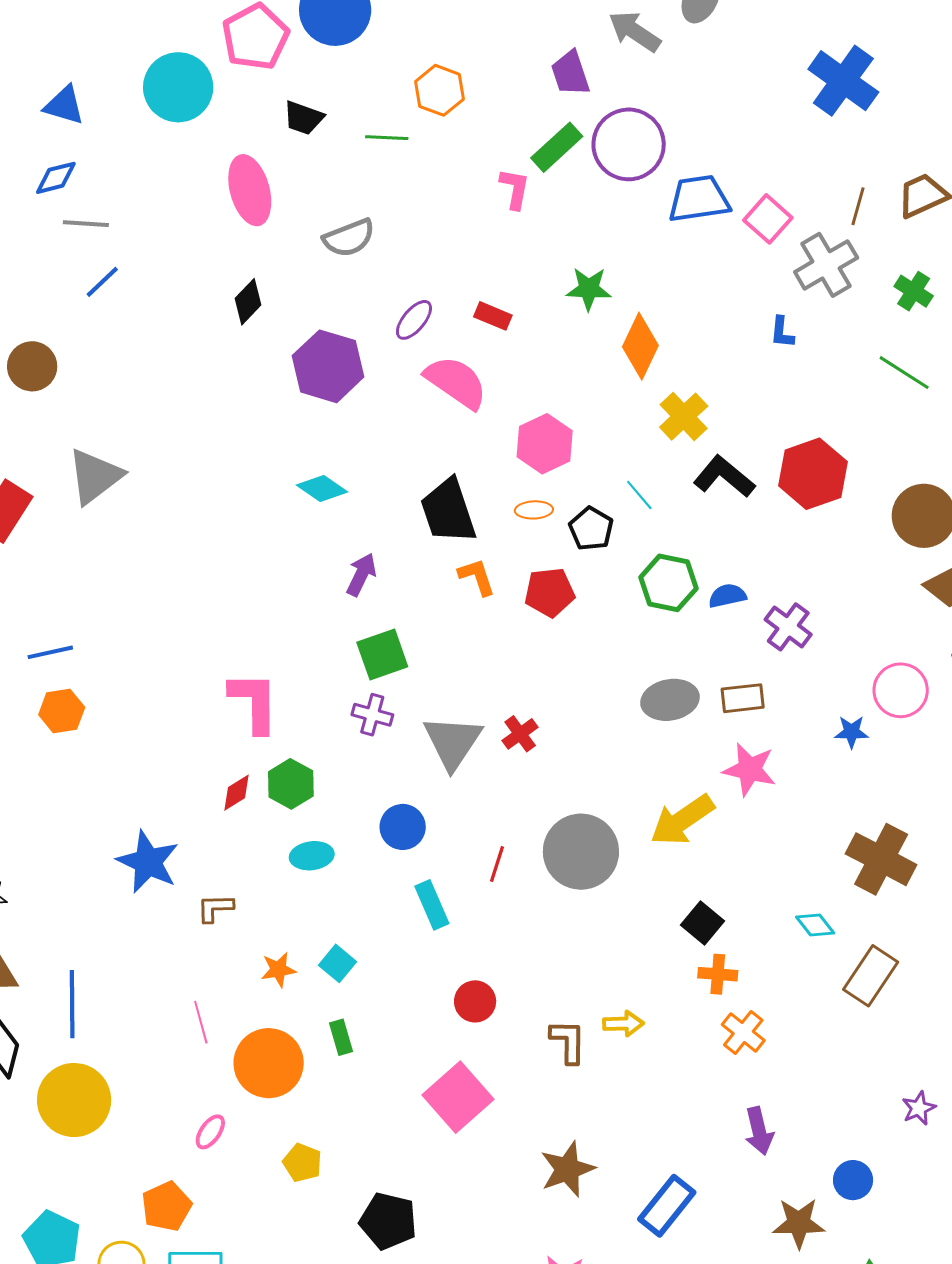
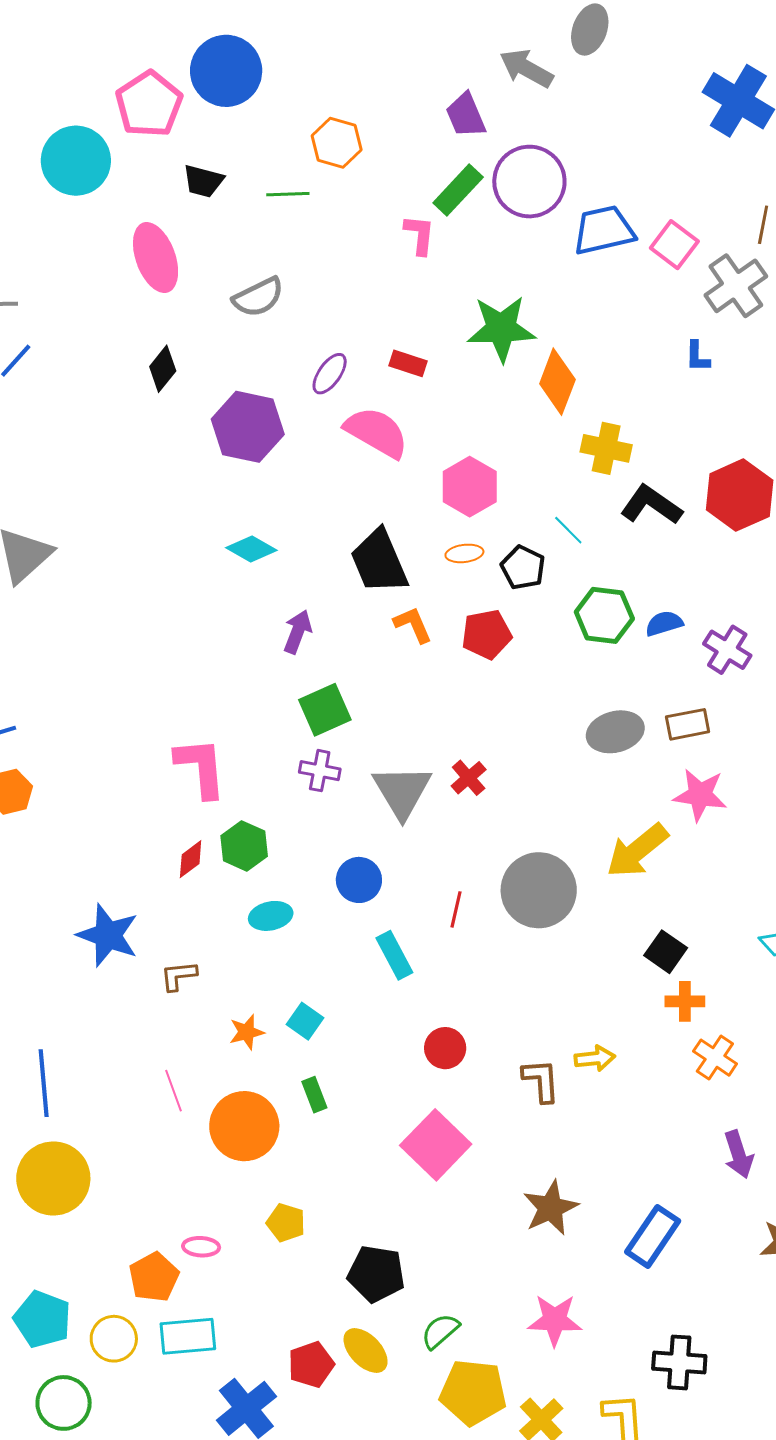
green star: (589, 289) -> (501, 329), size x1.5
yellow cross: (684, 417) -> (606, 448), turned -30
pink ellipse: (210, 1132) -> (201, 1247), moved, turned 63

